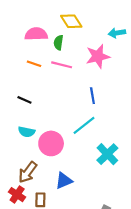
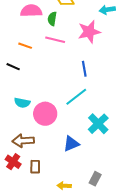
orange line: (34, 64) -> (25, 46), moved
black line: (24, 100) -> (13, 67), moved
brown arrow: (28, 172) -> (23, 141), turned 50
blue triangle: (64, 181) -> (71, 144), moved

